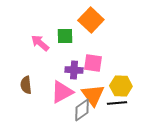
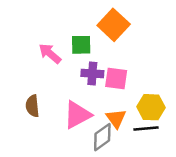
purple cross: (74, 70) -> (92, 74), moved
orange triangle: (93, 95) -> (116, 118), size x0.7

